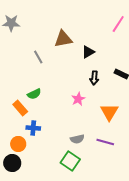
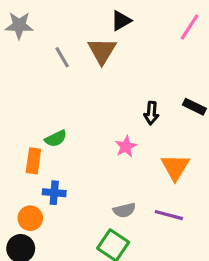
brown triangle: (63, 39) -> (102, 51), turned -48
black triangle: (88, 52) -> (121, 21), moved
gray line: (38, 57) -> (62, 57), moved
orange rectangle: (20, 108) -> (33, 161), turned 49

